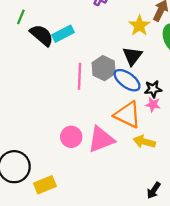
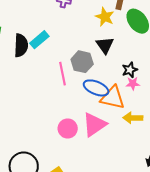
black semicircle: (42, 35) -> (21, 45), turned 65
blue ellipse: (127, 80) -> (96, 88), moved

